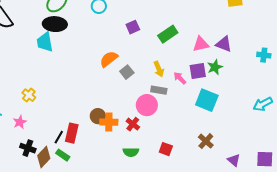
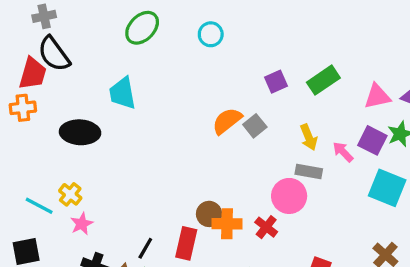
black ellipse: (55, 24) -> (80, 132), moved
purple square: (133, 27) -> (276, 82), moved
purple square: (198, 71) -> (372, 140), turned 36
gray square: (127, 72) -> (255, 126), moved
yellow cross: (29, 95) -> (70, 194), moved
red rectangle: (72, 133) -> (186, 243), moved

